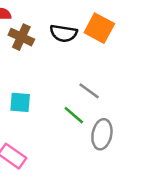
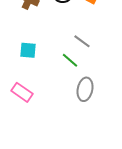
gray ellipse: (102, 134) -> (85, 89), moved

